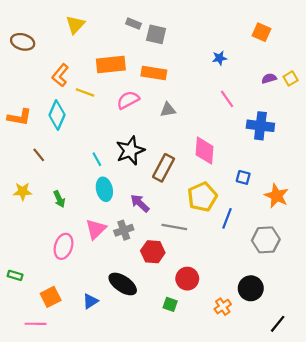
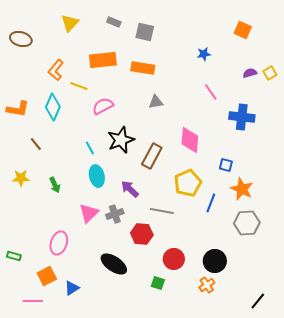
gray rectangle: (133, 24) -> (114, 22), moved
pink semicircle: (128, 100) -> (103, 106), moved
orange star: (277, 196) -> (242, 189), moved
pink ellipse: (63, 246) -> (59, 243), moved
black circle: (251, 288) -> (215, 261), moved
blue triangle: (90, 301) -> (72, 288), moved

